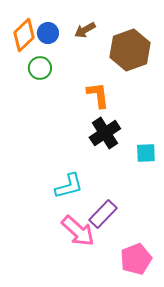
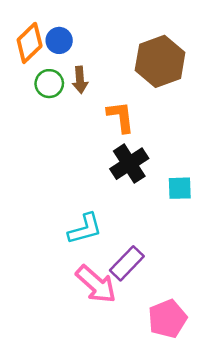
brown arrow: (85, 30) -> (80, 80), moved, turned -65

